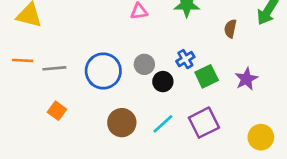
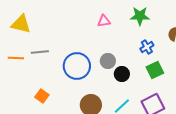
blue cross: (185, 59) -> (147, 47), moved
gray line: (54, 68) -> (40, 52), moved

